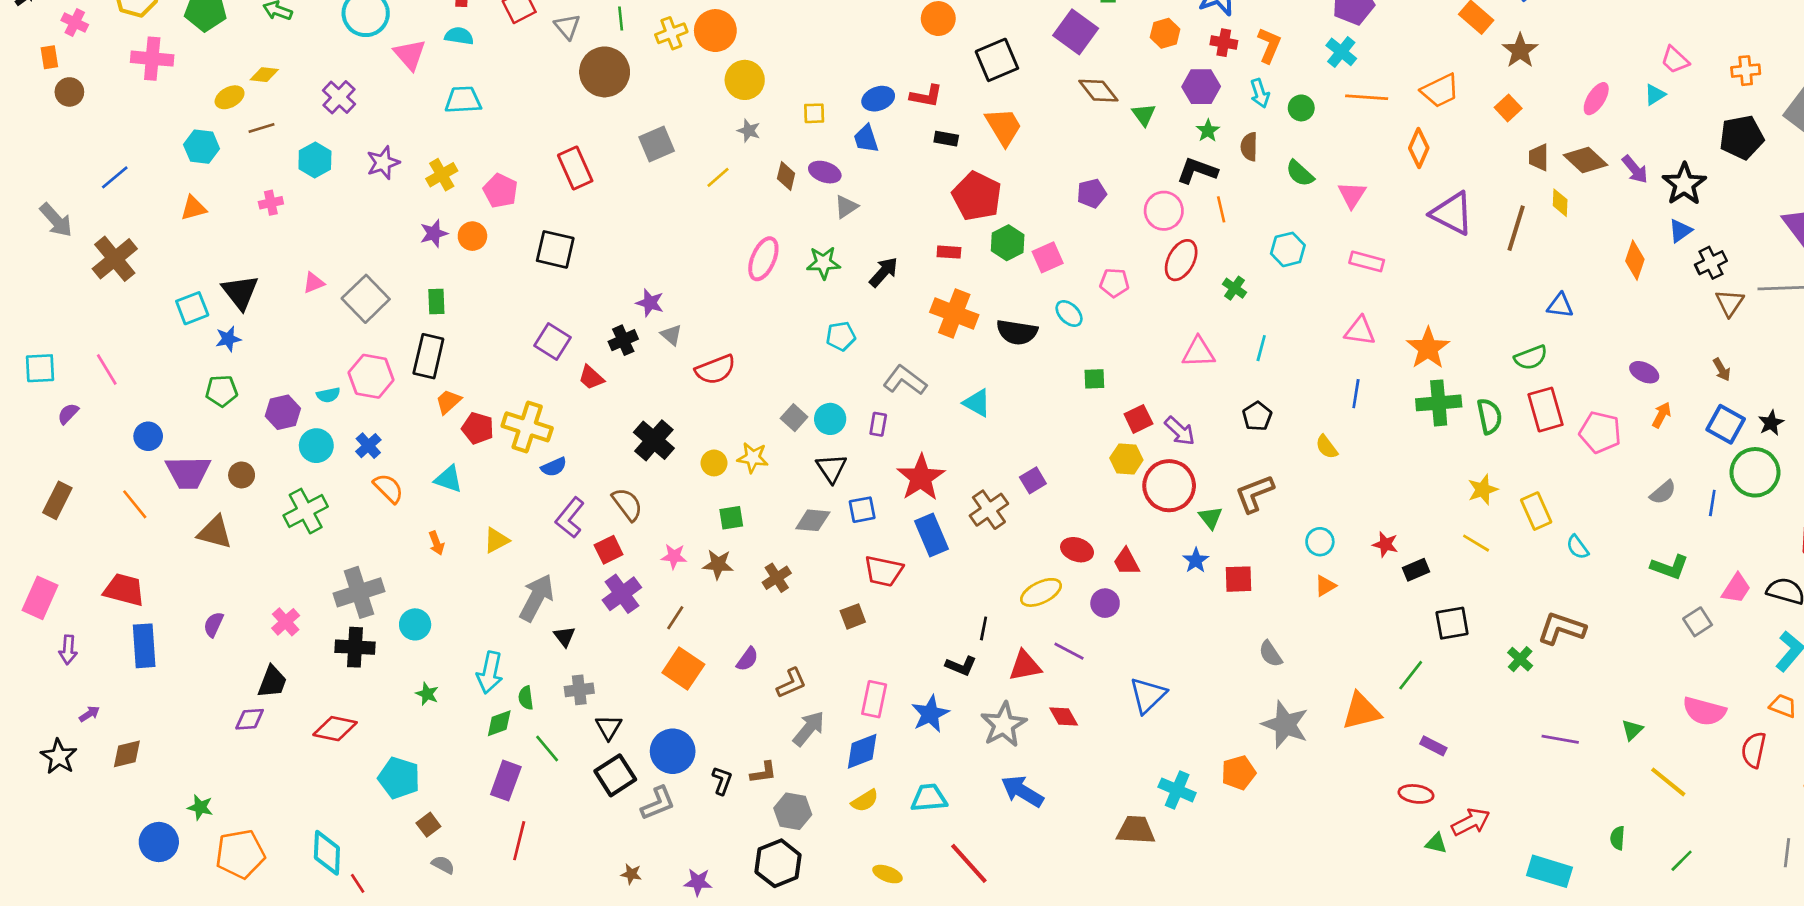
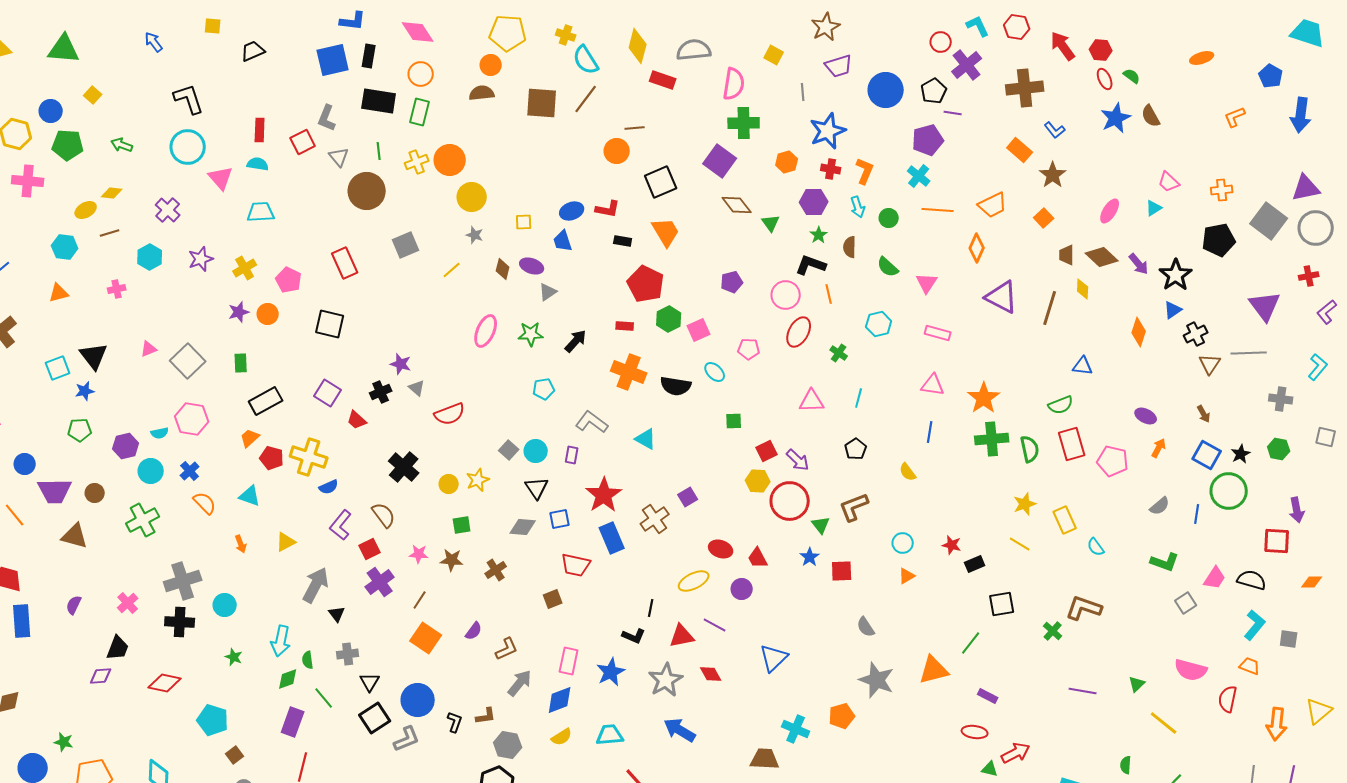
black rectangle: (428, 356) -> (266, 401), moved, turned 48
yellow star: (753, 458) -> (478, 480), turned -30

